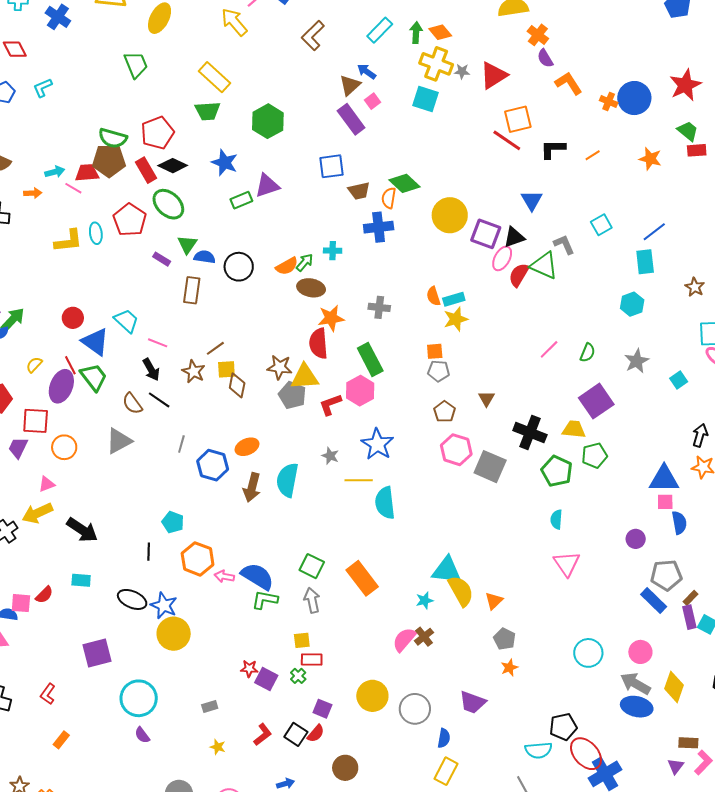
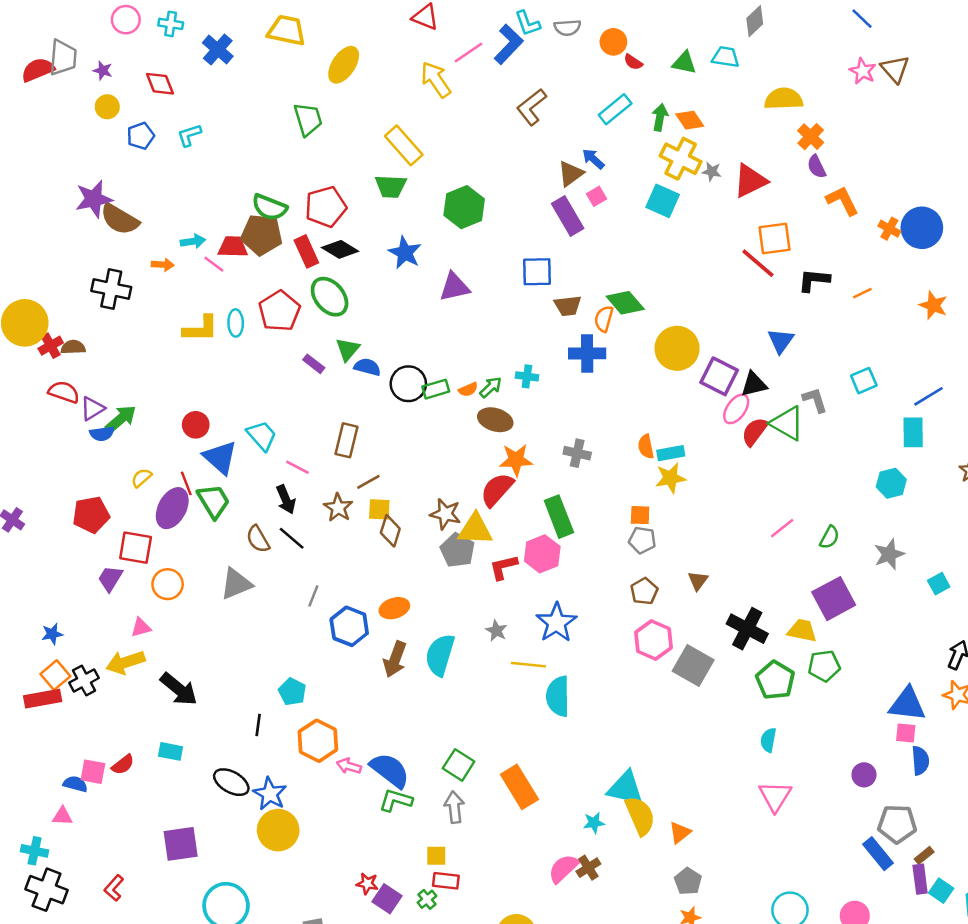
green rectangle: (241, 200) -> (436, 389), moved
orange semicircle: (287, 266) -> (468, 389), size x0.7
brown rectangle: (192, 290) -> (346, 440), moved
red semicircle: (318, 343) -> (497, 490), turned 40

